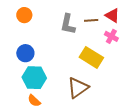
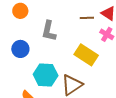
gray L-shape: (68, 24) -> (49, 31), moved
cyan hexagon: (34, 78) -> (46, 75), moved

